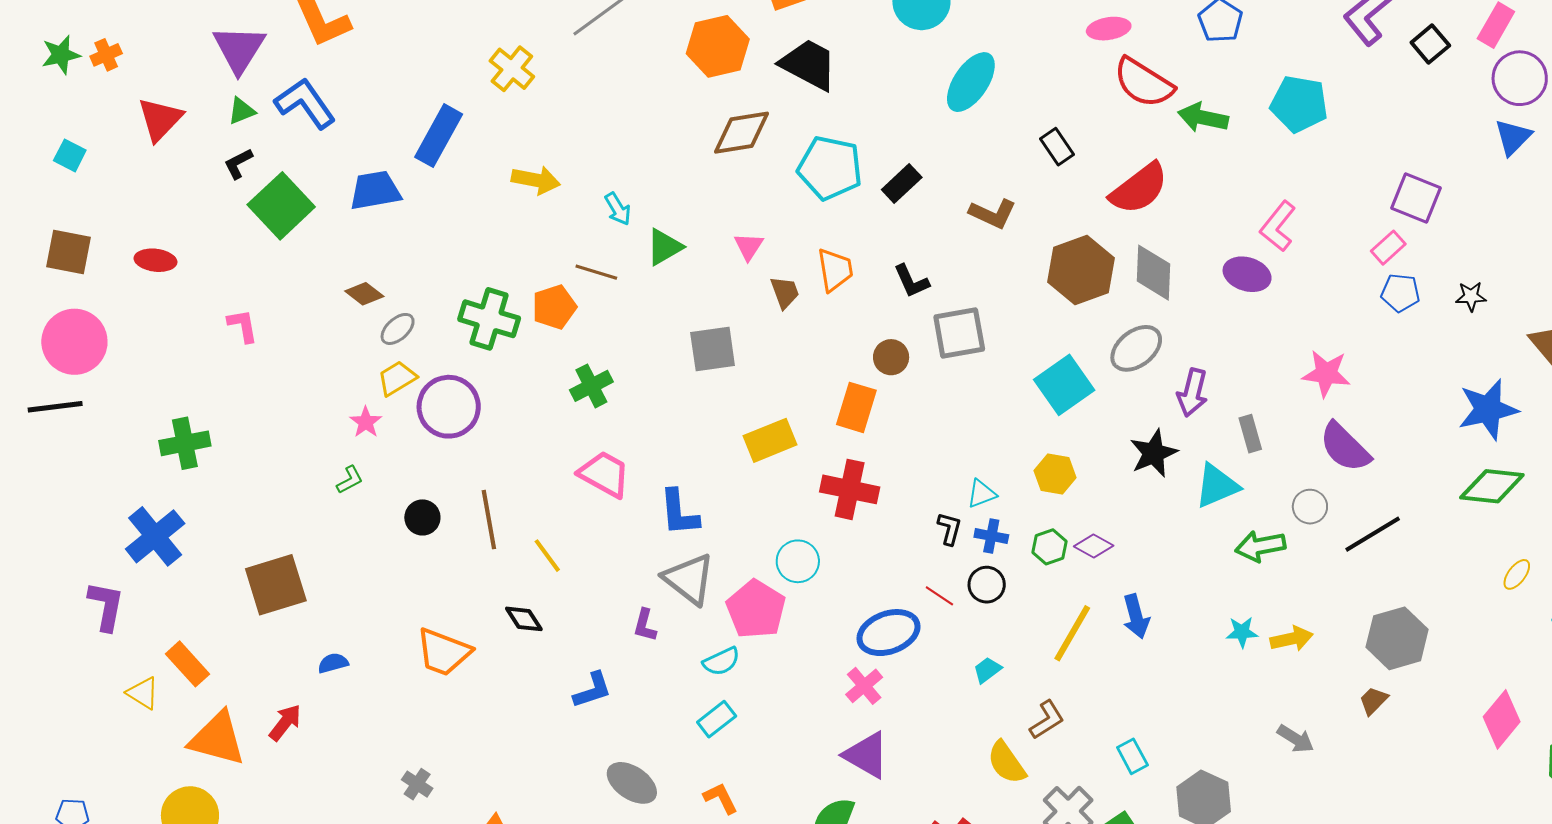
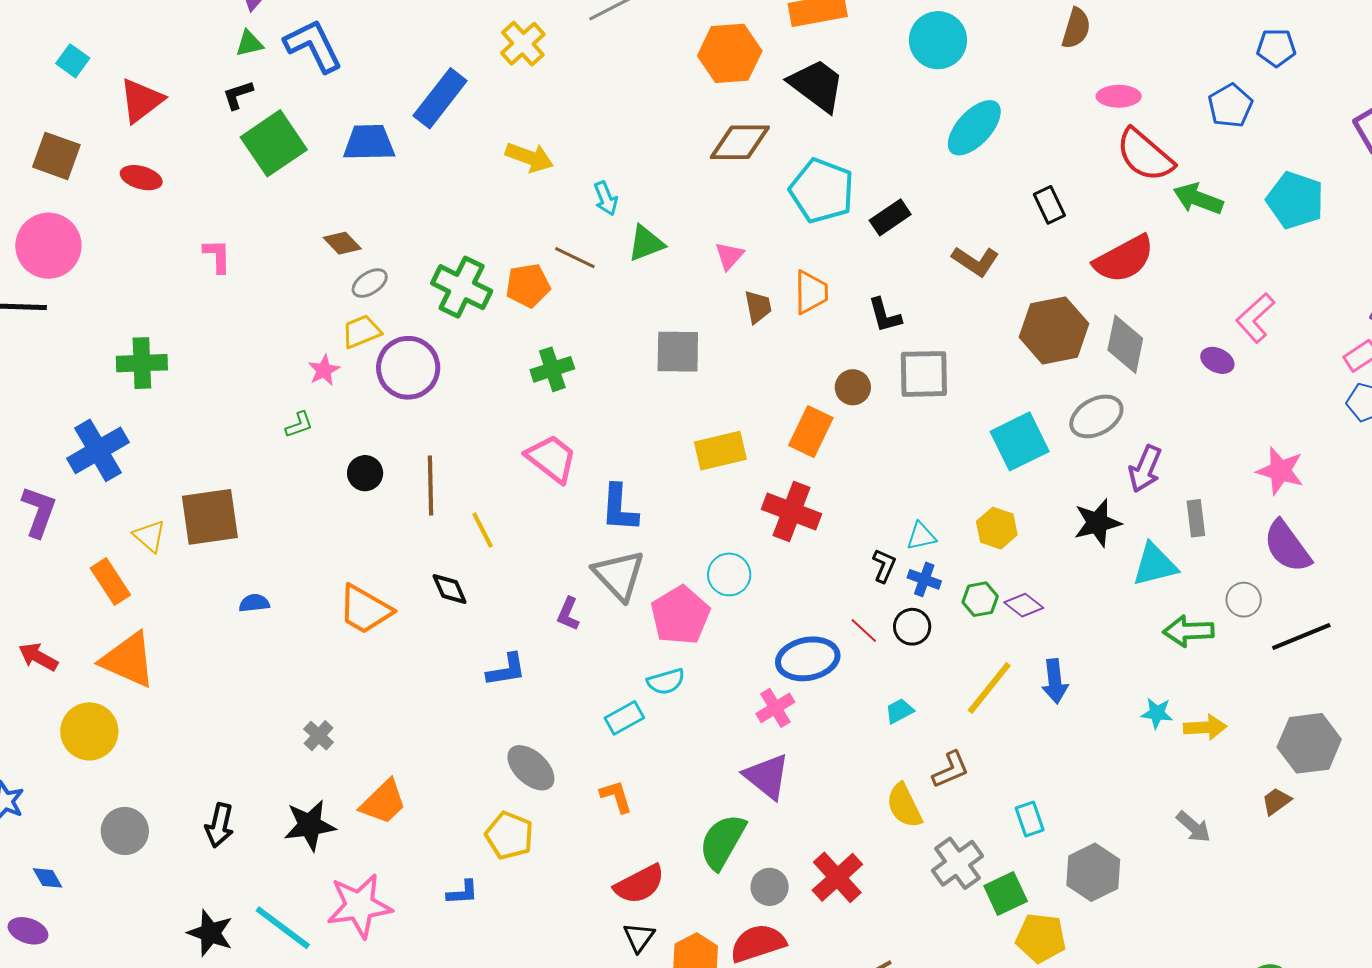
red triangle: (160, 119) -> (141, 100), moved
purple ellipse: (1247, 274) -> (1217, 360), size x0.7
cyan semicircle: (721, 661) -> (666, 682), moved
yellow triangle: (143, 693) -> (149, 536), moved
red arrow: (285, 723) -> (38, 657), moved, turned -108

